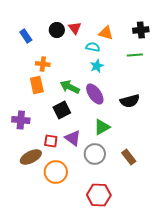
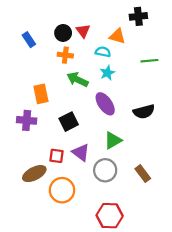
black cross: (141, 30) -> (138, 16), moved
orange cross: (43, 64) -> (65, 55), moved
green arrow: (70, 87) -> (77, 79), moved
purple cross: (21, 120) -> (27, 120), moved

